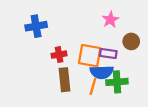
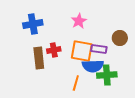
pink star: (110, 20) -> (79, 21), moved
brown rectangle: (65, 80) -> (39, 58), moved
orange line: (93, 86) -> (76, 83), moved

